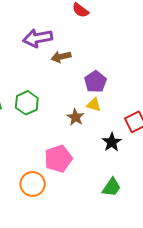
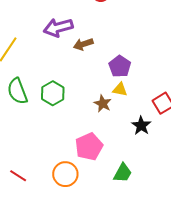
green trapezoid: (111, 187) -> (123, 173), moved

